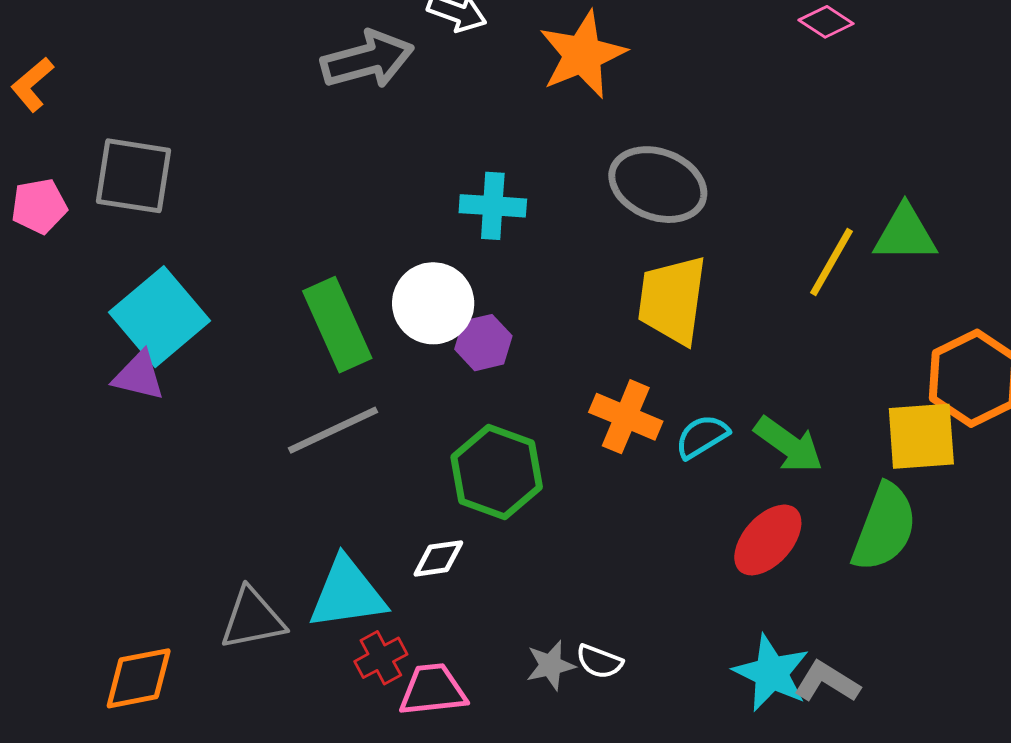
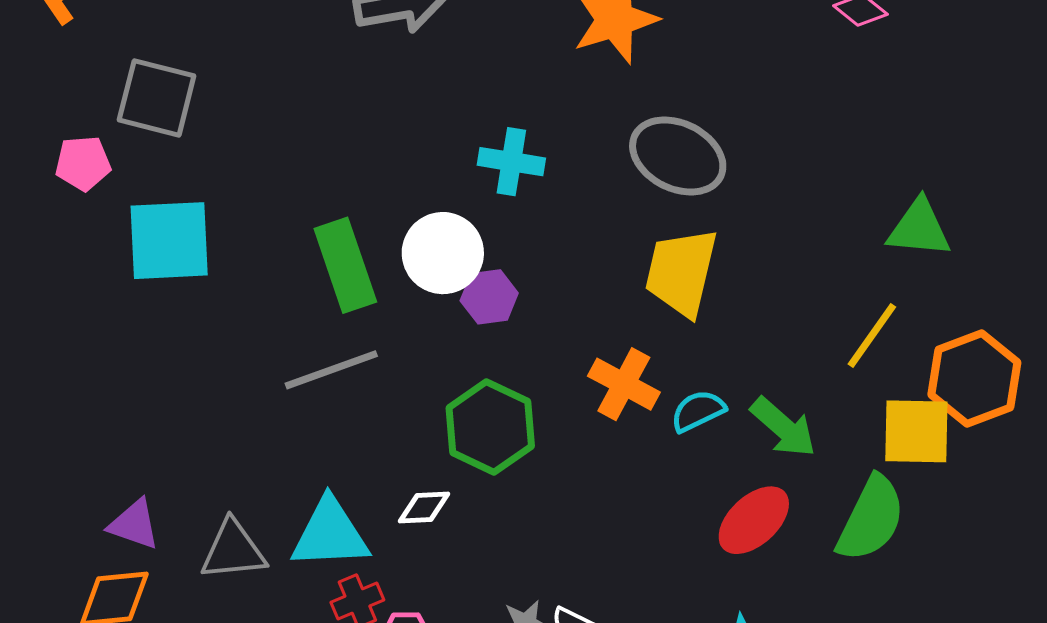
pink pentagon: (39, 206) -> (83, 163), moved
yellow line: (831, 262) -> (872, 336), moved
cyan square: (159, 317) -> (169, 241), turned 32
purple triangle: (139, 376) -> (134, 524), moved

